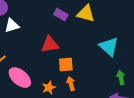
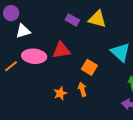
orange square: (66, 65) -> (89, 67), moved, turned 35
pink ellipse: (20, 78) -> (34, 56), moved, turned -35

